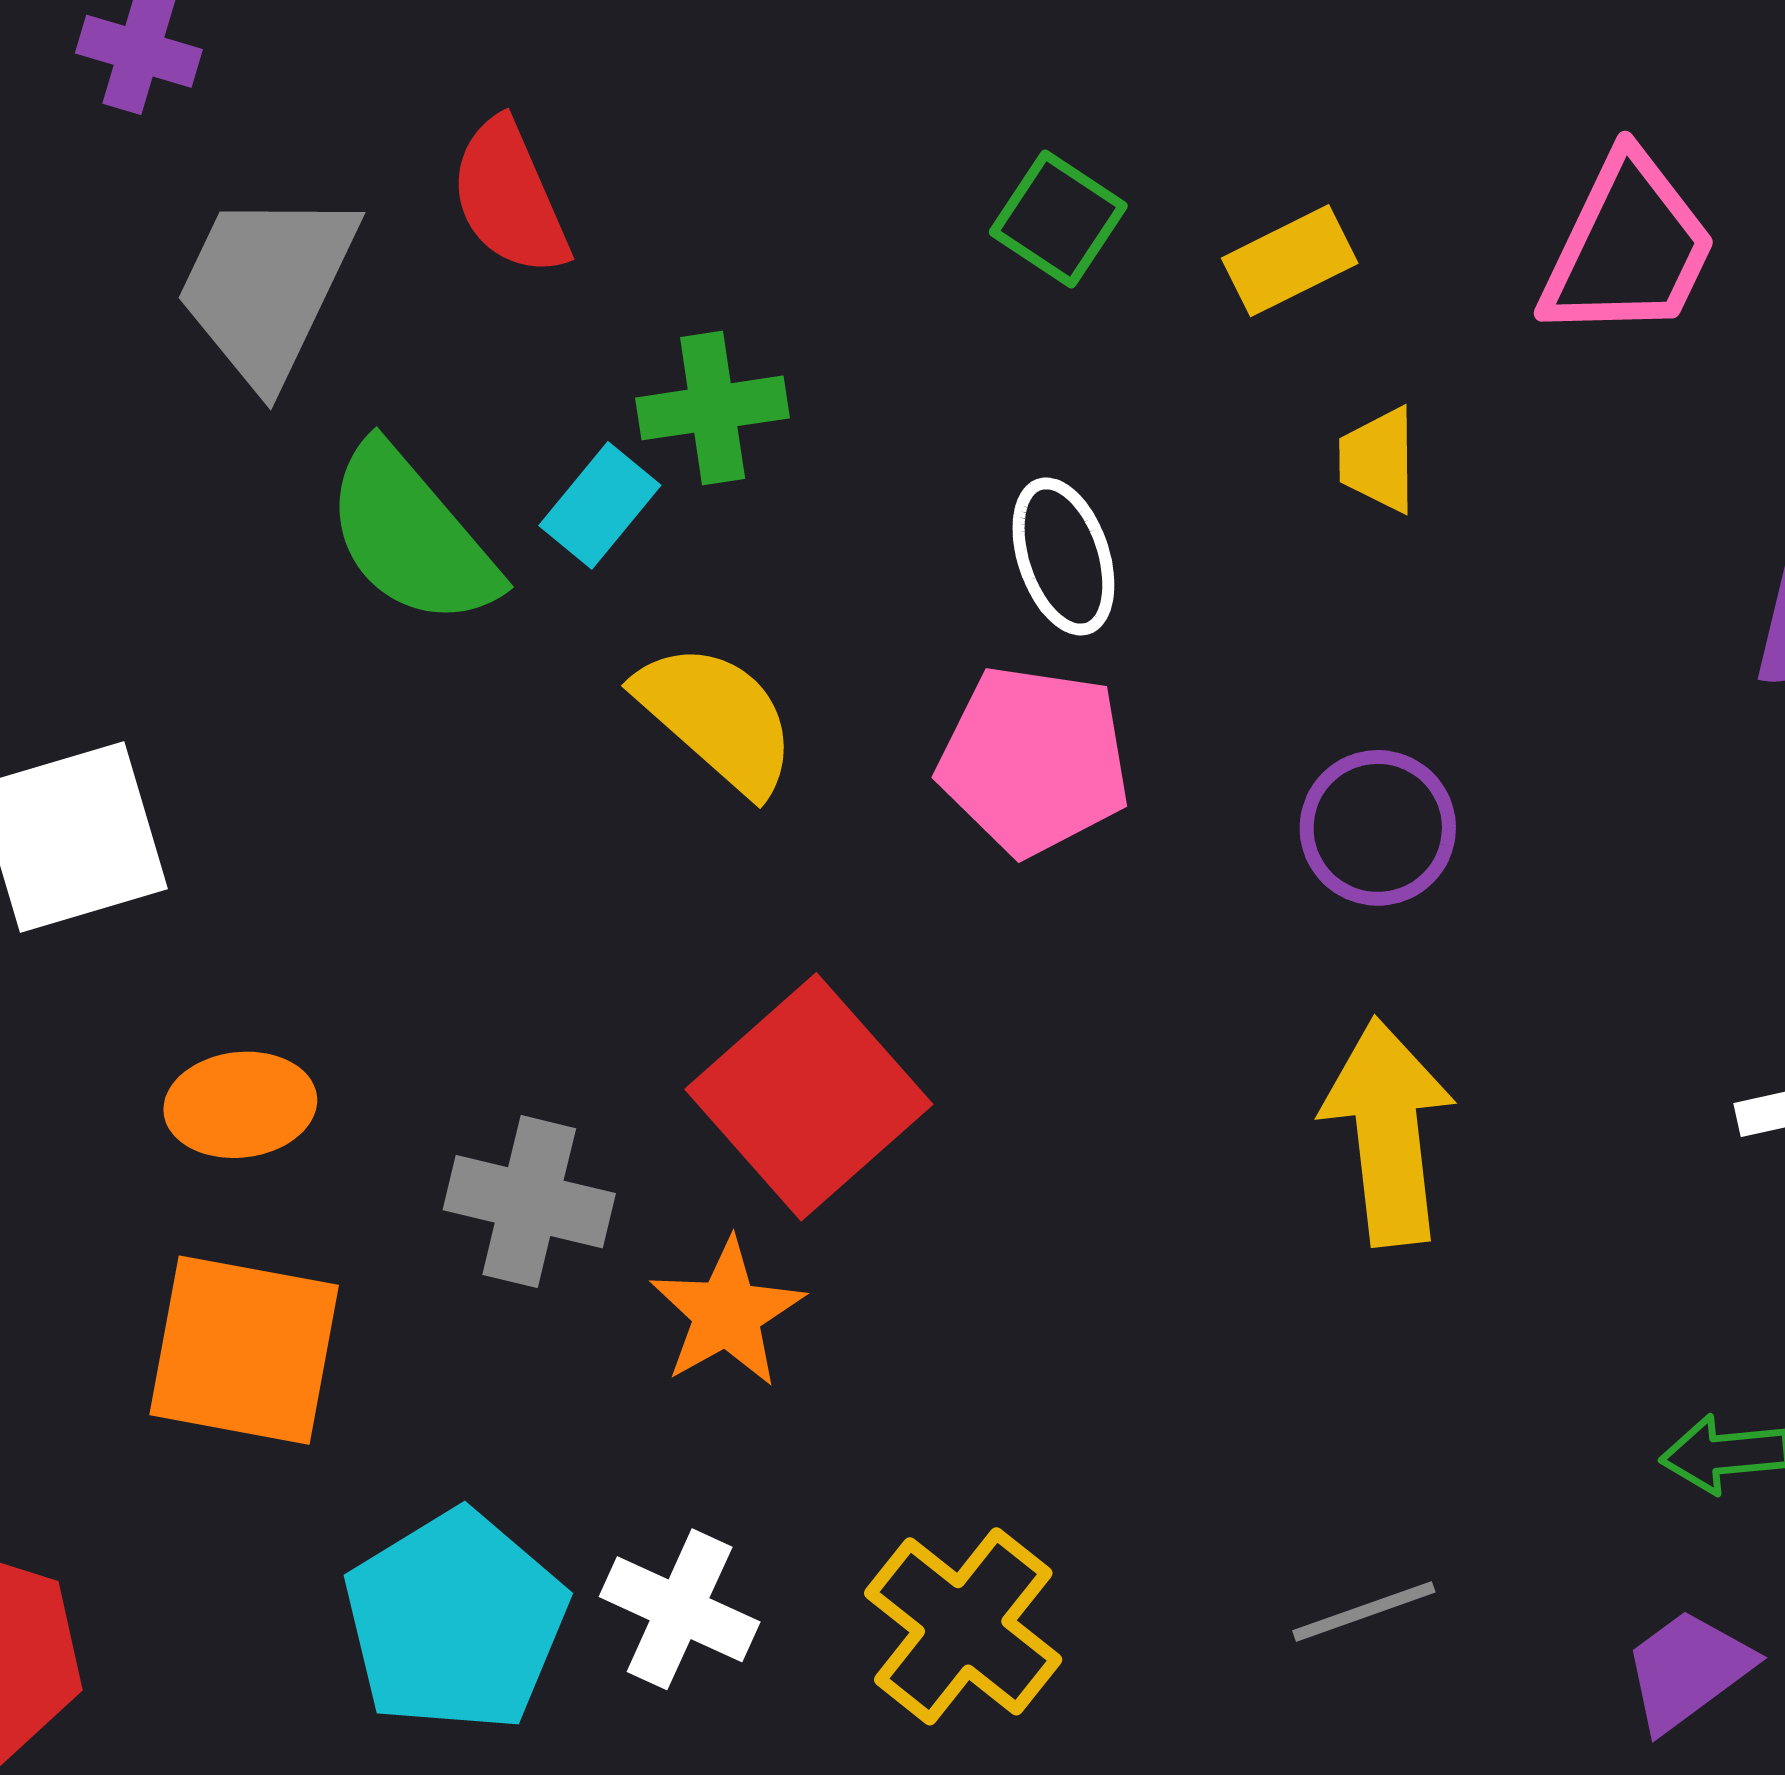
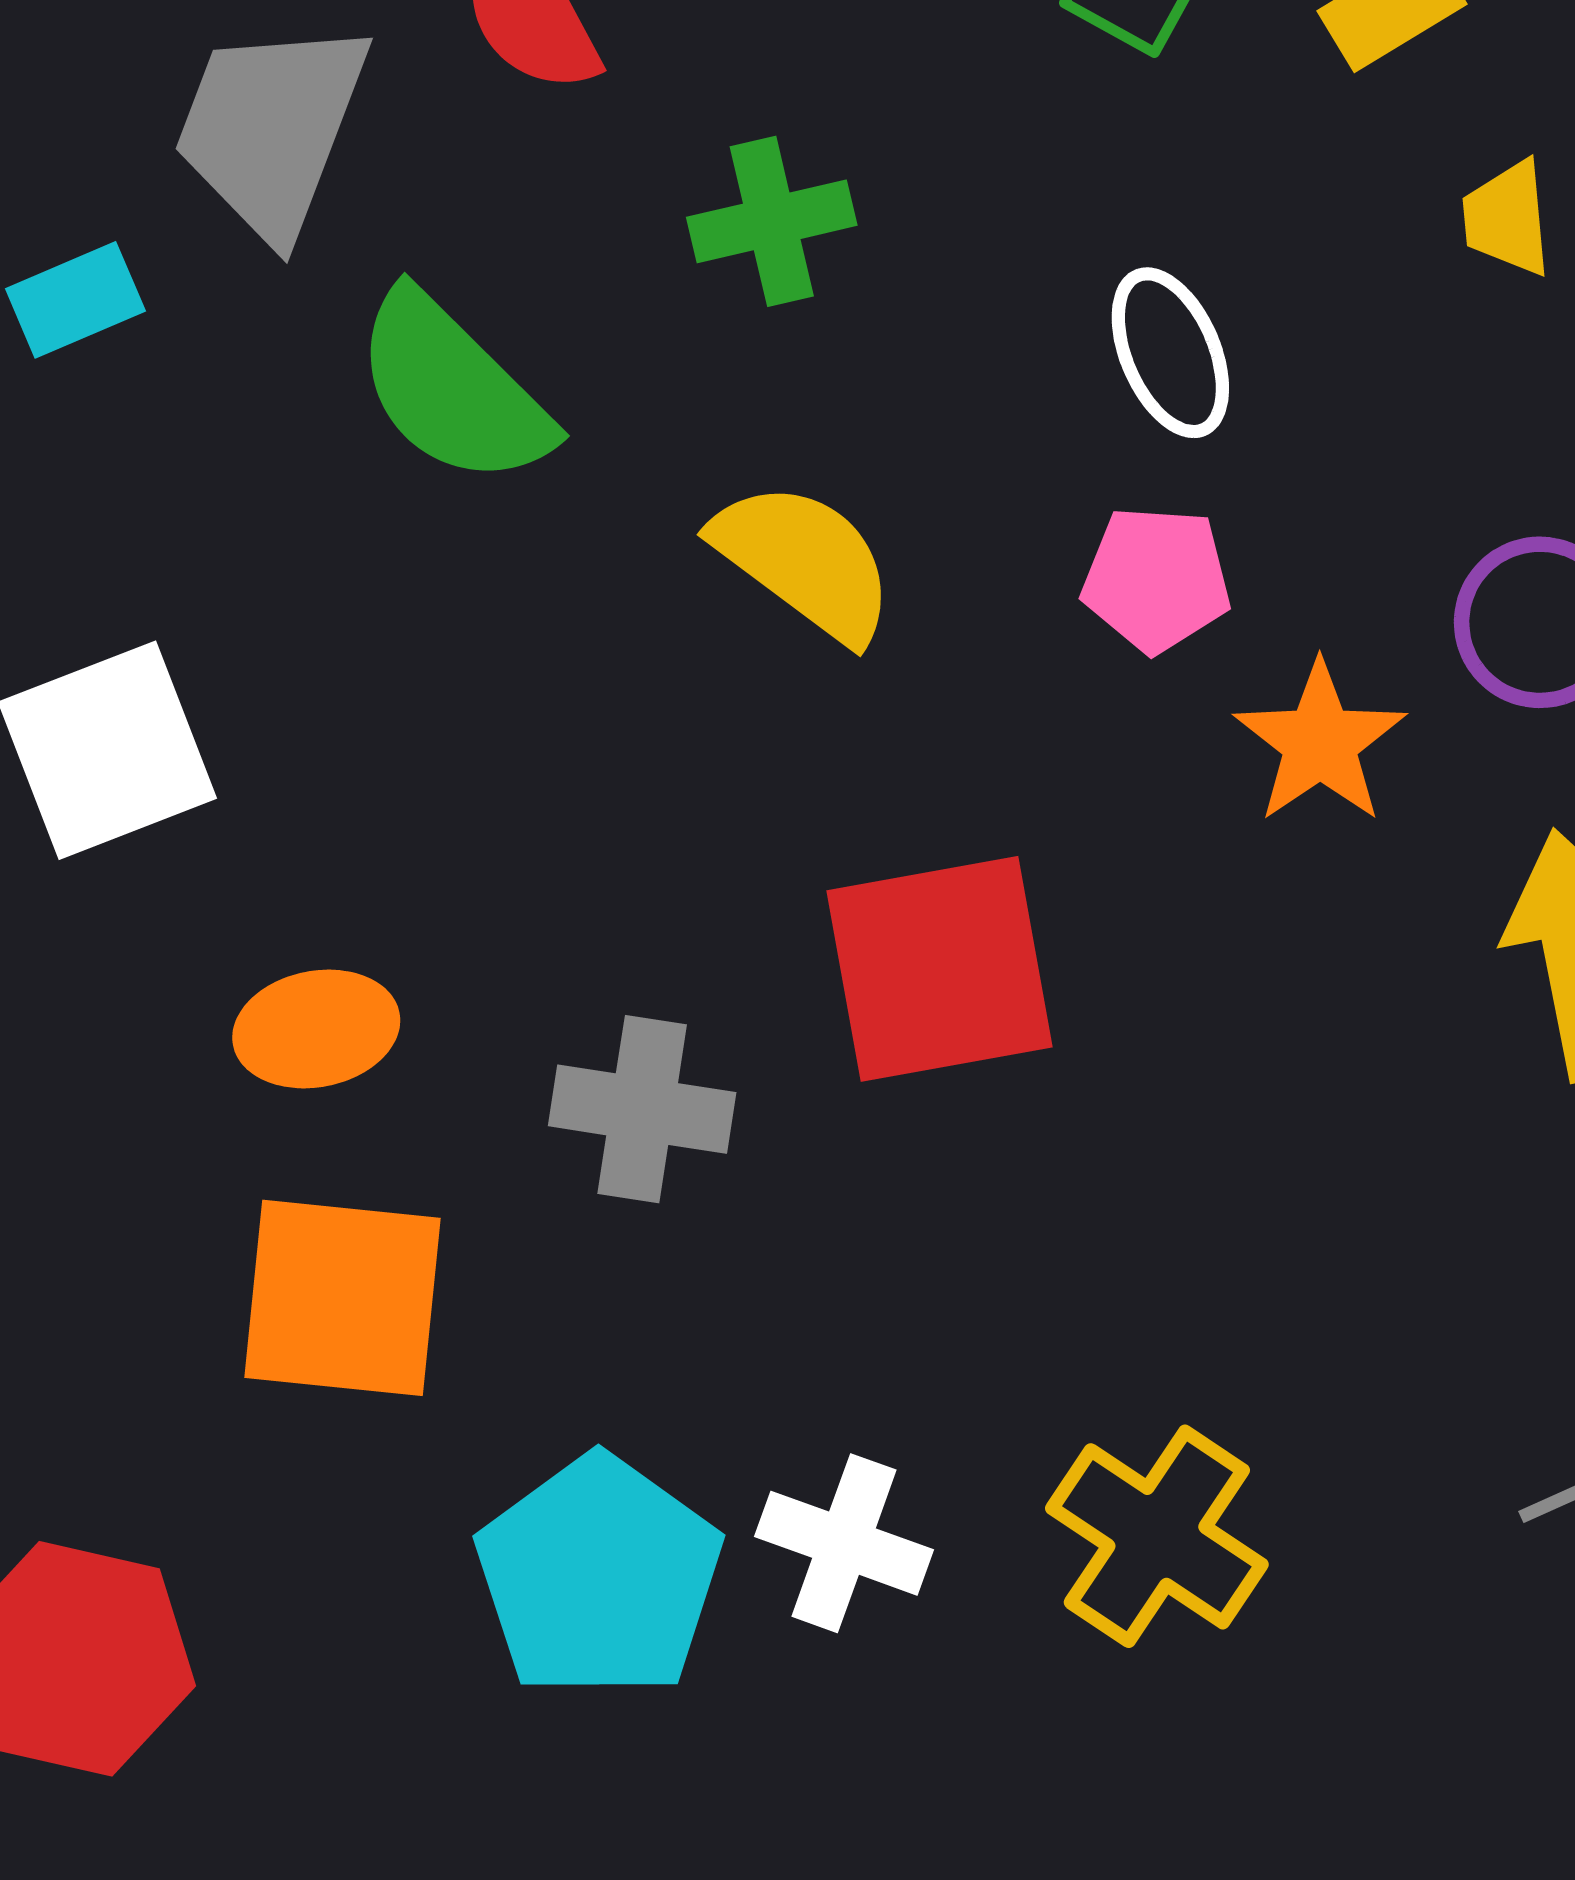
cyan rectangle: (600, 505) -> (75, 300), moved, turned 32
pink pentagon: (1034, 760) -> (1156, 579), size x0.7
red square: (809, 1097) -> (940, 969), turned 36
orange star: (727, 1313) -> (1320, 742), moved

